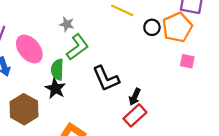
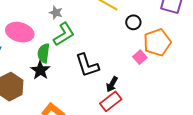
orange pentagon: (177, 27) -> (157, 42), moved
pink ellipse: (29, 49) -> (20, 32), turned -40
pink square: (187, 61) -> (140, 57), moved, turned 32

